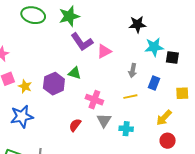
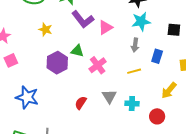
cyan star: (154, 47) -> (141, 21), moved
yellow star: (25, 86) -> (45, 29), moved
pink cross: (94, 100) -> (98, 65), moved, turned 36
blue star: (22, 116) -> (27, 97), turned 30
red circle: (168, 141) -> (157, 116), moved

